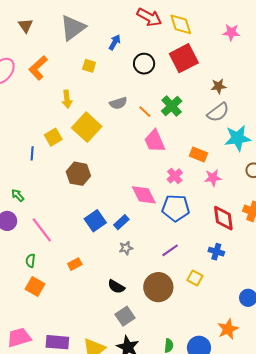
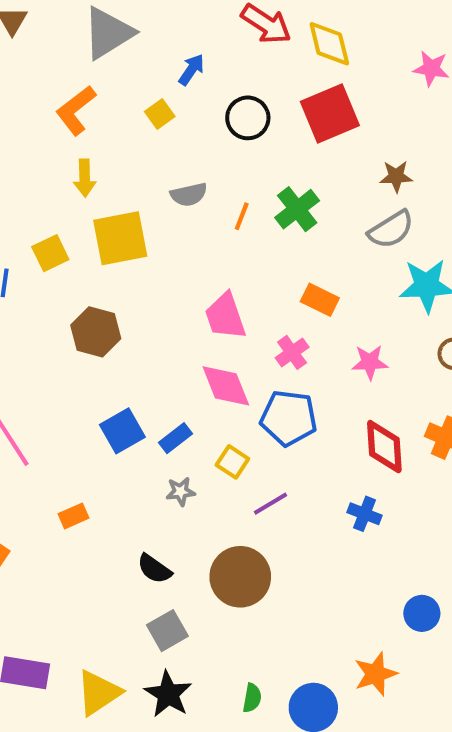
yellow square: (89, 66) -> (160, 114), moved, turned 32
orange L-shape: (38, 68) -> (76, 110), moved
orange line: (145, 112) -> (242, 216), turned 64
yellow square: (87, 127) -> (120, 238), turned 32
pink trapezoid: (155, 141) -> (225, 316), moved
orange rectangle: (199, 154) -> (320, 300), moved
yellow square: (195, 278) -> (232, 462), moved

